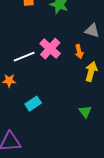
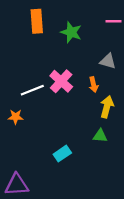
cyan rectangle: (33, 104) -> (62, 154), moved
green triangle: (85, 112) -> (100, 136), moved, turned -48

